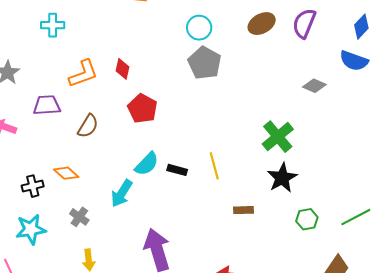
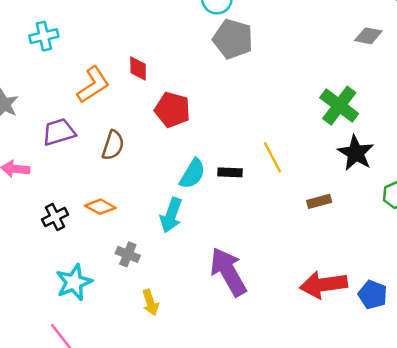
black cross: (33, 186) -> (55, 217), moved

